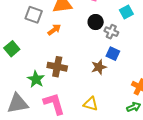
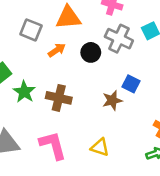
black circle: (96, 22) -> (91, 52), moved
gray cross: (111, 32) -> (119, 39), moved, size x1.5
green star: (36, 79) -> (24, 92), moved

